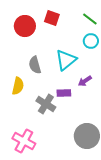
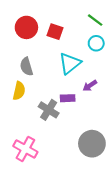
red square: (52, 18) -> (55, 32), moved
gray semicircle: (35, 65) -> (26, 67), moved

